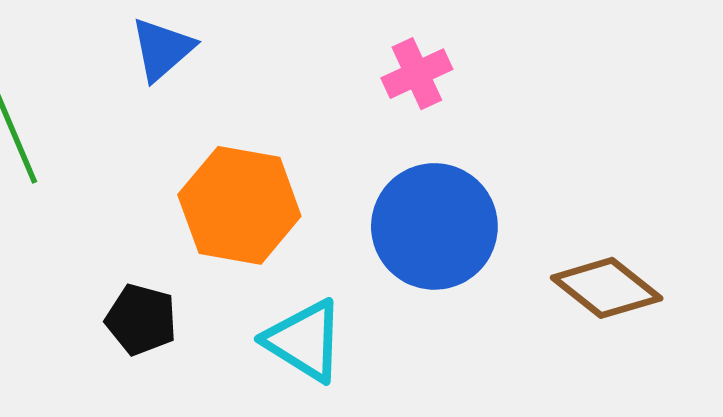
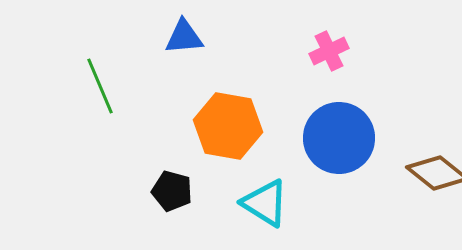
blue triangle: (162, 49) -> (184, 37), turned 36

